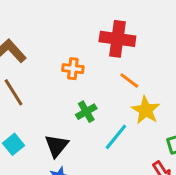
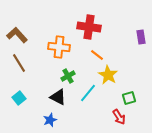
orange cross: (73, 69) -> (59, 47), size x1.5
black triangle: (57, 146) -> (58, 97), moved, turned -42

